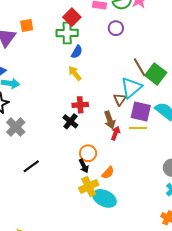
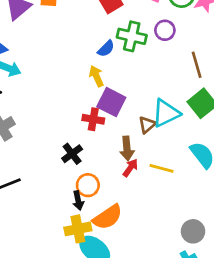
green cross: (67, 33) -> (132, 36), moved
brown line: (140, 67) -> (197, 65), moved
purple square: (141, 112) -> (111, 102), moved
black cross: (70, 121) -> (72, 154), moved
orange semicircle: (108, 173) -> (108, 217), size x1.6

